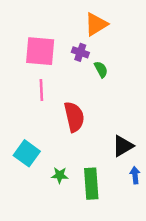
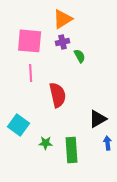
orange triangle: (96, 24) -> (63, 19), moved
purple cross: (80, 52) -> (63, 42), turned -32

